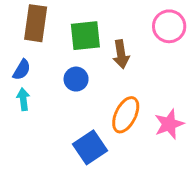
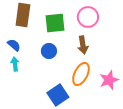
pink circle: (169, 26) -> (88, 17), moved
brown arrow: (121, 54) -> (83, 45), moved
blue semicircle: (22, 70) -> (14, 45), turned -80

